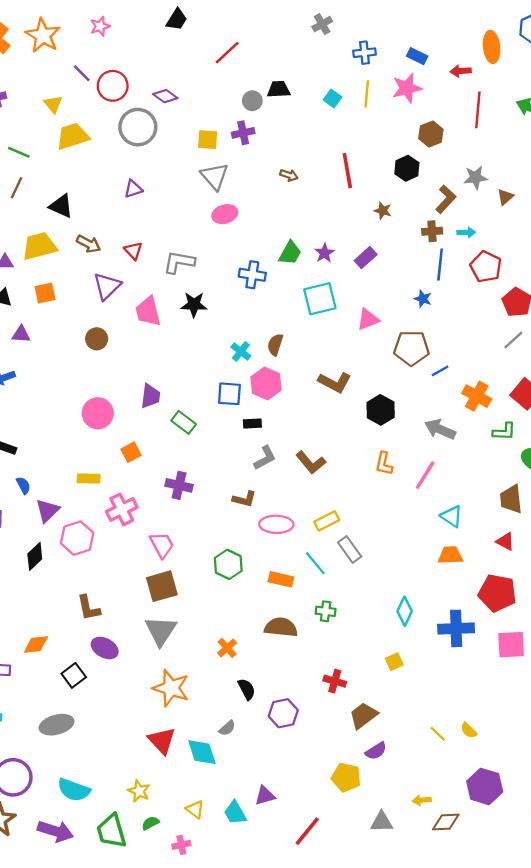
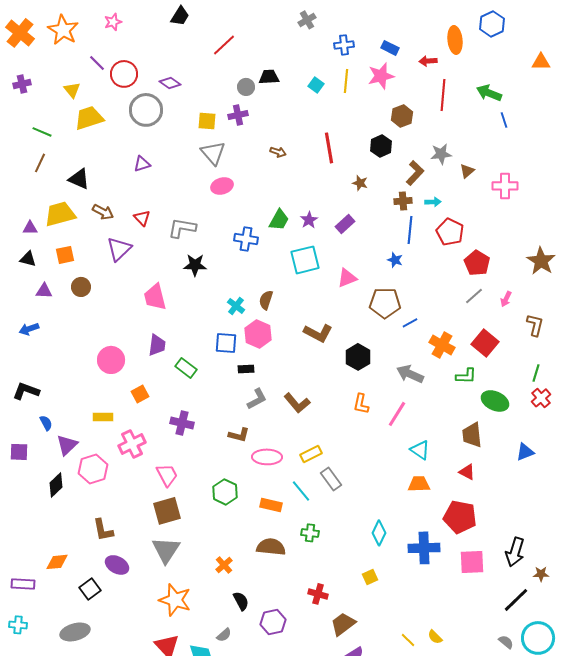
pink trapezoid: (148, 311) -> (155, 297), moved
brown circle: (97, 339) -> (81, 287), moved

